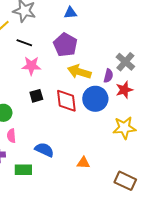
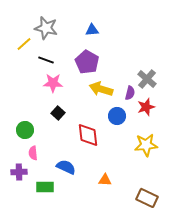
black square: (36, 96) -> (58, 113), turned -32
blue circle: (95, 99) -> (117, 116), size x0.7
red diamond: (66, 101) -> (88, 135), moved

